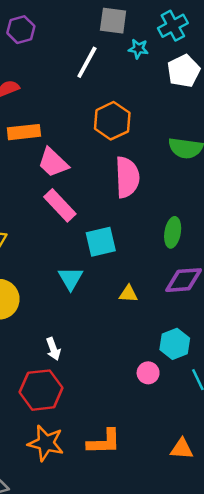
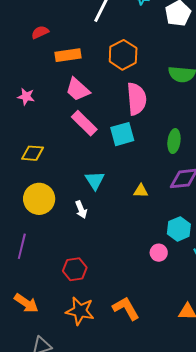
orange rectangle: (24, 132) -> (68, 55), moved
cyan square: (101, 242) -> (122, 134), moved
white arrow: (53, 349) -> (81, 210), moved
red hexagon: (41, 390) -> (75, 269), size x0.7
orange L-shape: (104, 442) -> (126, 308), turned -116

